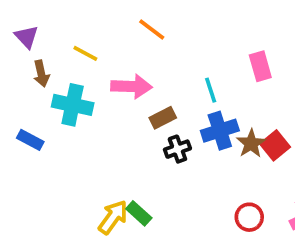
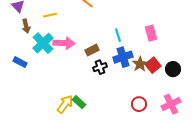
yellow line: (85, 53) -> (50, 15), turned -40
pink rectangle: (260, 66) -> (151, 33), moved
pink arrow: (131, 86) -> (64, 43), moved
cyan cross: (73, 105) -> (43, 43), turned 35

